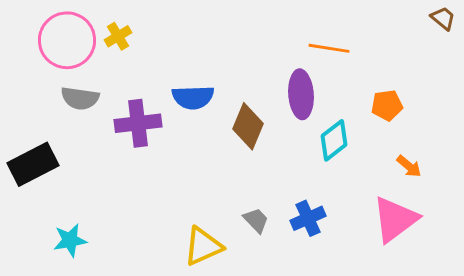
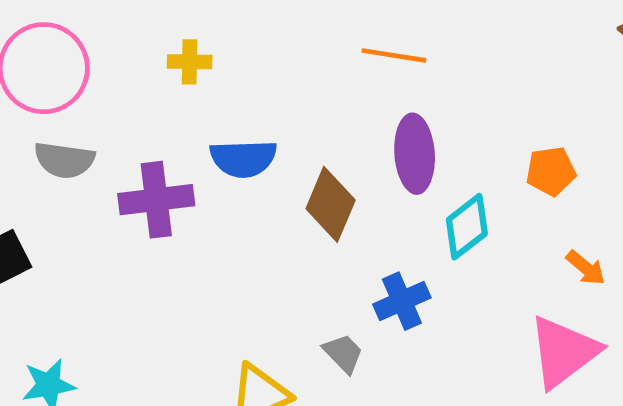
yellow cross: (118, 36) -> (190, 62), moved, turned 32
orange line: (329, 48) -> (394, 55), moved
blue cross: (308, 218) -> (402, 301), moved

